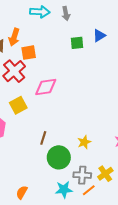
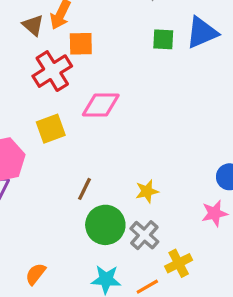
blue triangle: (99, 35) -> (202, 33), size x1.5
yellow star: (84, 142) -> (147, 191), moved
gray cross: (82, 175) -> (144, 235), moved, turned 30

